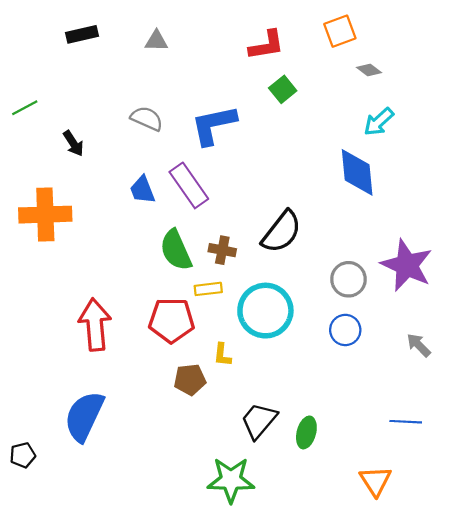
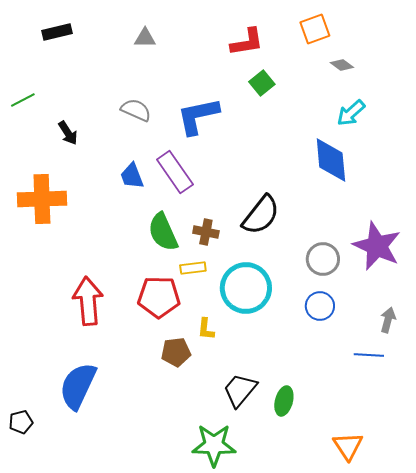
black rectangle: (82, 34) -> (57, 32), moved
gray arrow: (419, 345) -> (388, 320), turned 60
blue line: (406, 422) -> (369, 355), moved

